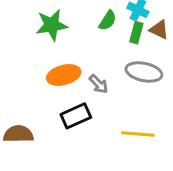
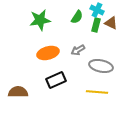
gray ellipse: (144, 72) -> (101, 66), moved
gray arrow: (99, 84) -> (78, 50), moved, turned 104

